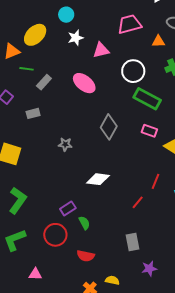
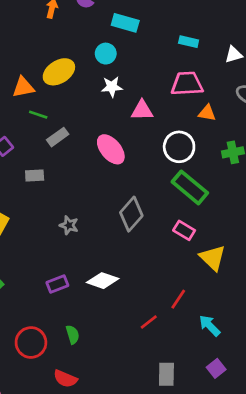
orange triangle: (158, 41) -> (207, 113), moved
purple rectangle: (68, 208) -> (57, 284), moved
gray rectangle: (133, 242) -> (166, 374), moved

